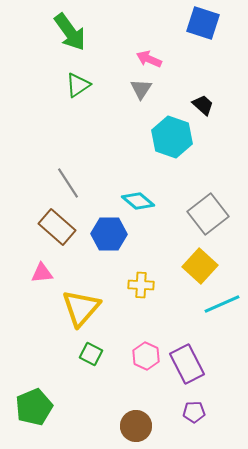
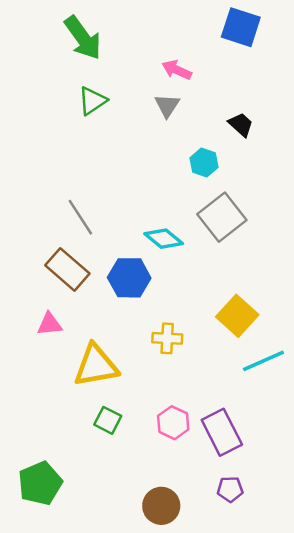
cyan hexagon: (172, 137) -> (204, 163), size x0.6
gray square: (208, 214) -> (222, 217), moved
yellow triangle: (81, 308) -> (96, 366), turned 39

